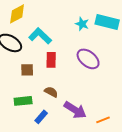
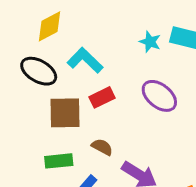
red rectangle: (51, 60) -> (102, 97), turned 63
brown square: (27, 70) -> (65, 113), size x1.6

